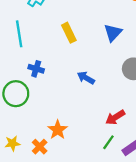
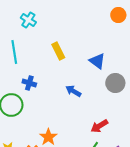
blue triangle: (113, 33) -> (97, 61), moved, turned -36

